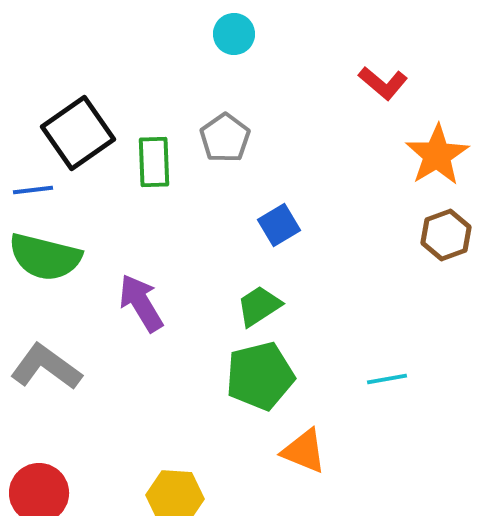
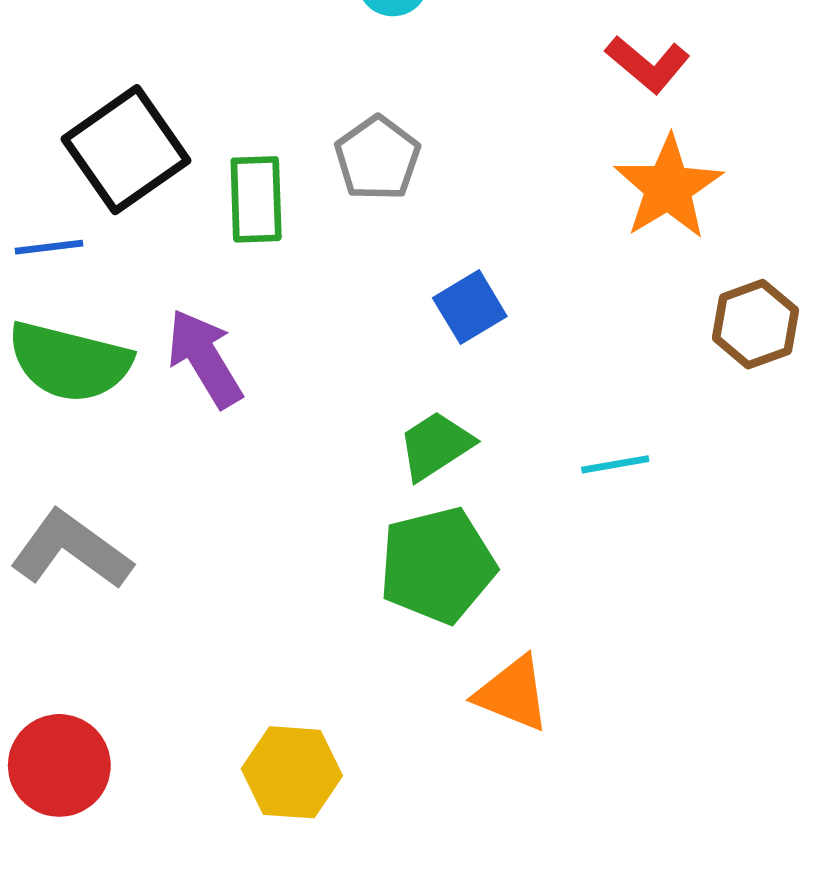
orange star: (437, 155) -> (668, 187), moved
purple arrow: (141, 303) -> (205, 358), moved
cyan line: (387, 379) -> (615, 464), moved

